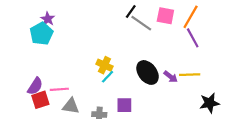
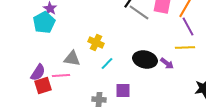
yellow cross: (104, 65) -> (96, 42), moved
black ellipse: (148, 72) -> (145, 59), turned -40
yellow line: (190, 75) -> (185, 47), moved
gray triangle: (71, 106) -> (72, 58), moved

